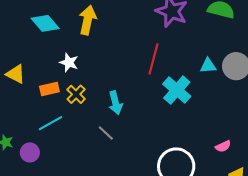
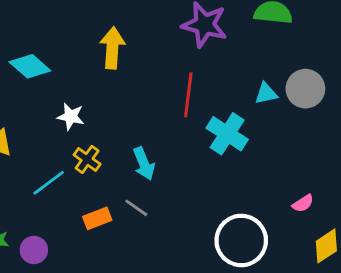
yellow arrow: (88, 20) -> (112, 48), moved
orange rectangle: (49, 89) -> (97, 218), moved
cyan line: (50, 123) -> (49, 183), moved

